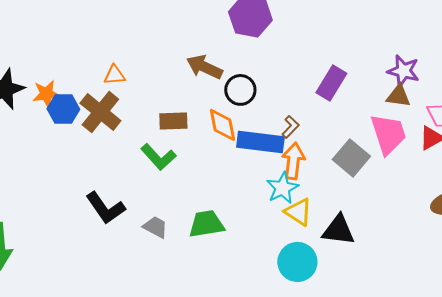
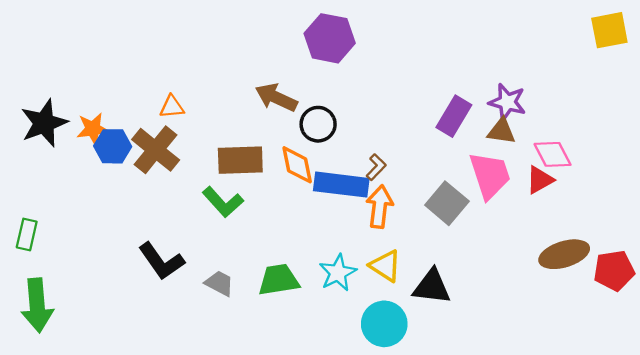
purple rectangle: (331, 83) -> (454, 116), moved
brown rectangle: (173, 121) -> (240, 160), size x1.4
cyan star: (282, 188) -> (338, 273), moved

